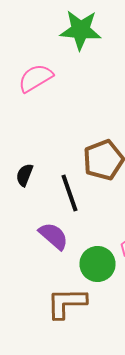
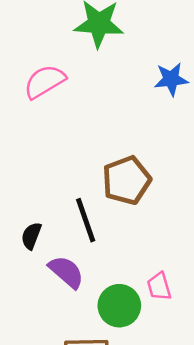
black semicircle: (24, 175) -> (31, 236), moved

